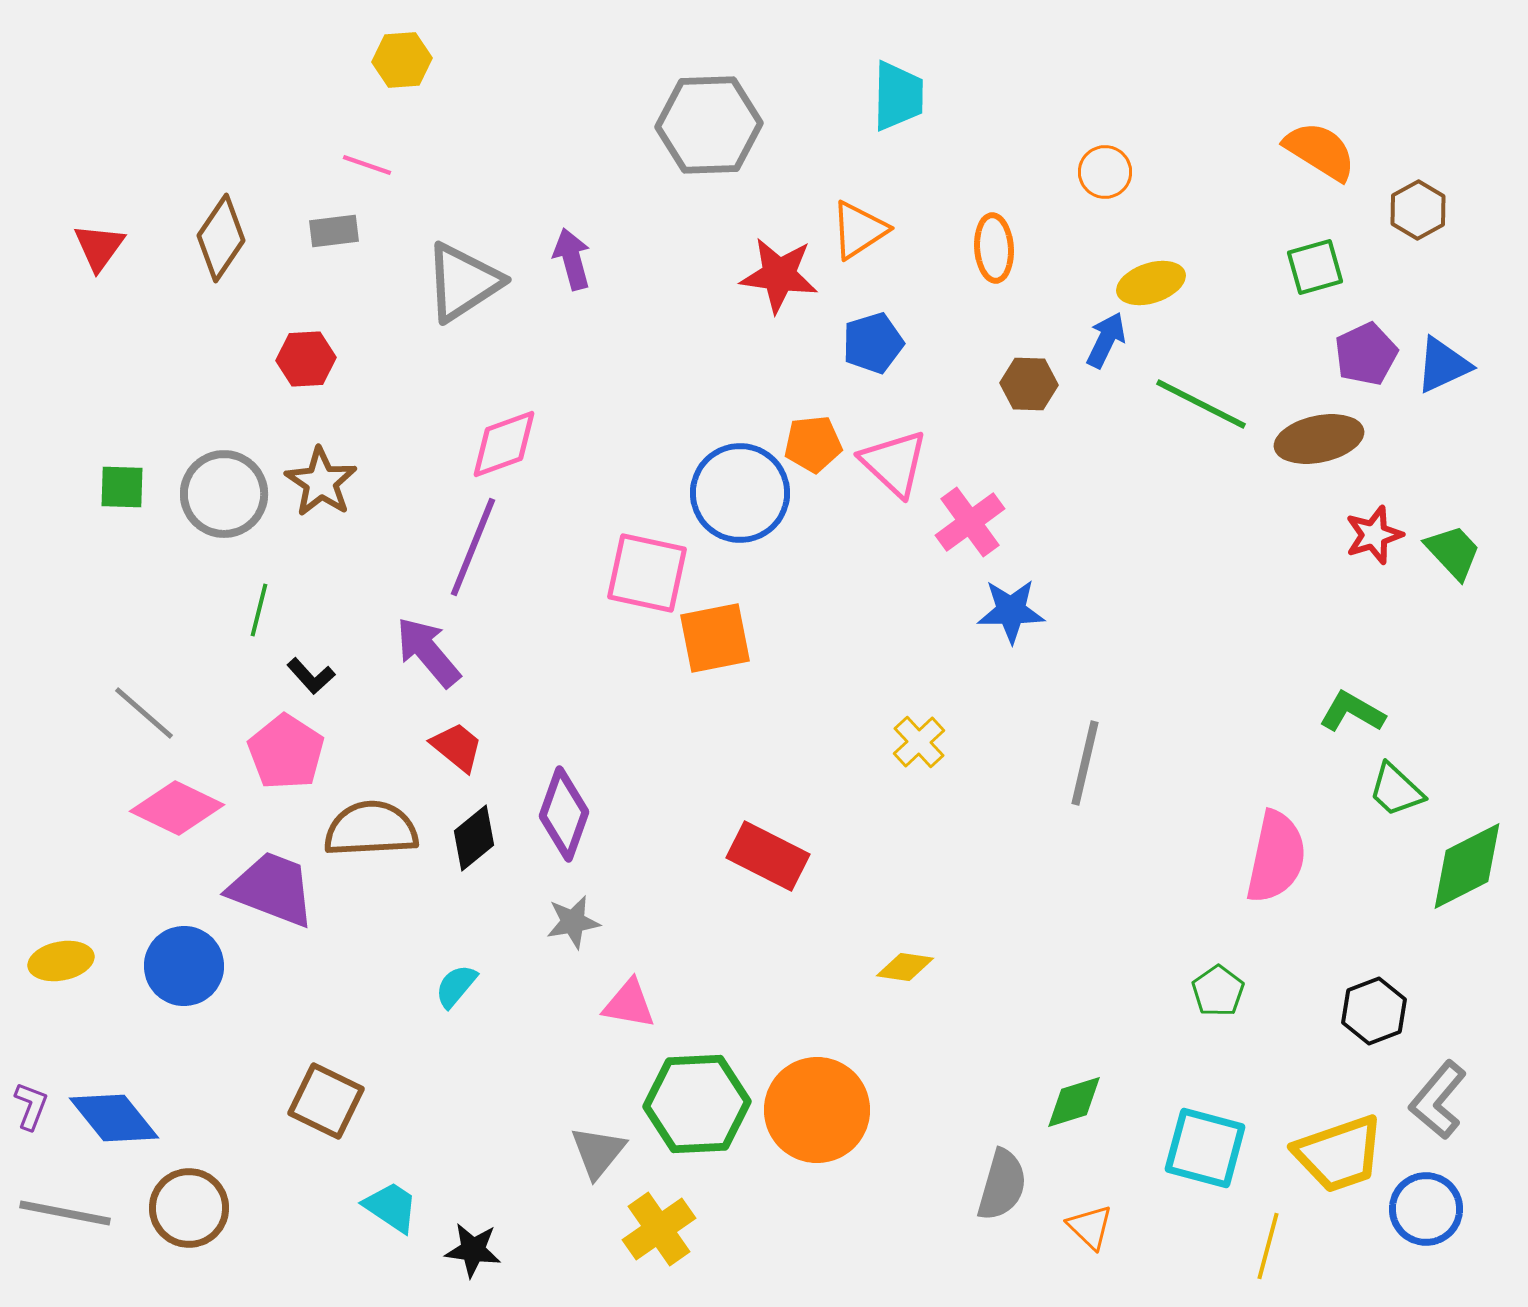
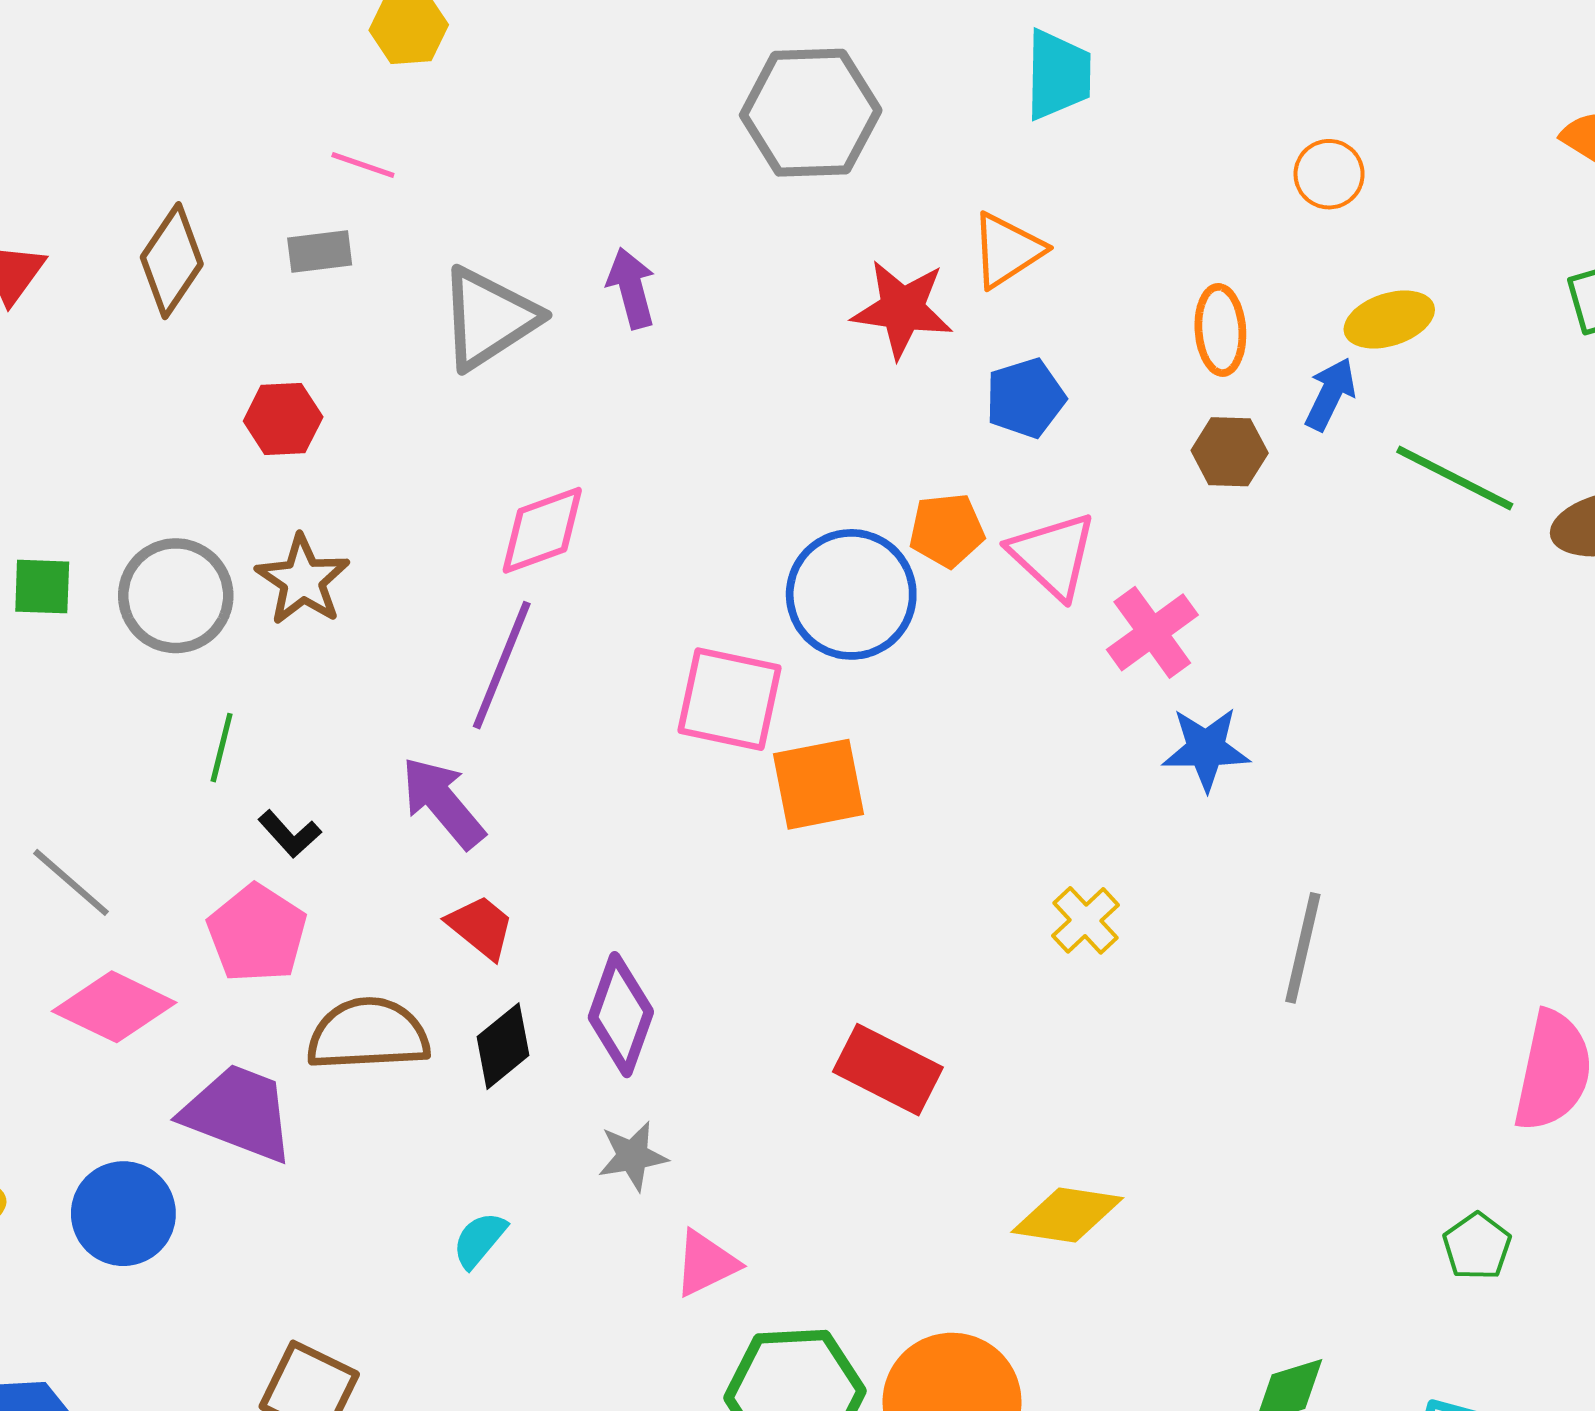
orange ellipse: (994, 248) -> (1220, 330), moved
yellow diamond: (905, 967) -> (1067, 1215), size x1.5
pink triangle: (629, 1004) -> (706, 1263), turned -36

